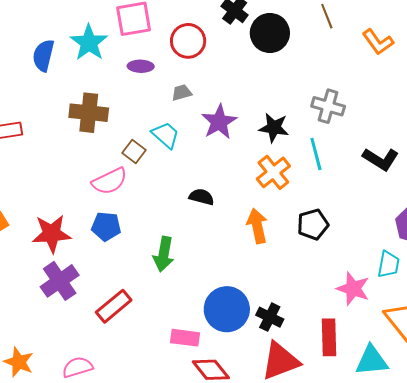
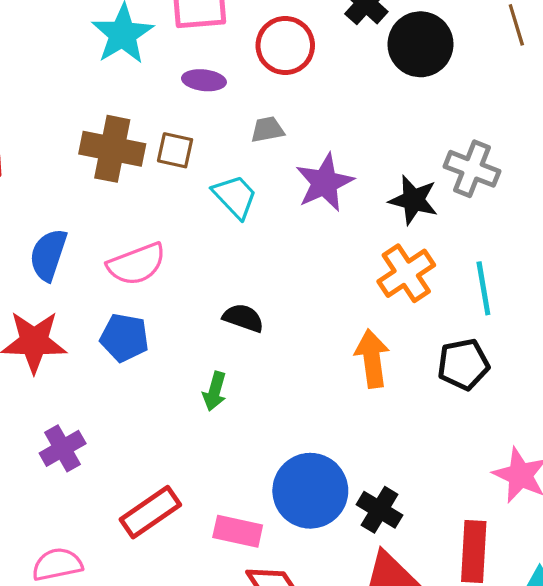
blue semicircle: (43, 55) -> (48, 255), moved
gray cross: (328, 106) -> (472, 169), moved
brown square: (134, 152) -> (175, 150), moved, turned -30
cyan line: (316, 154) -> (483, 288), moved
black semicircle: (202, 197) -> (243, 318), moved
green arrow: (164, 254) -> (215, 391), size x0.7
purple cross: (60, 281) -> (63, 448), moved, size x0.7
red rectangle: (114, 306) -> (150, 512), moved

